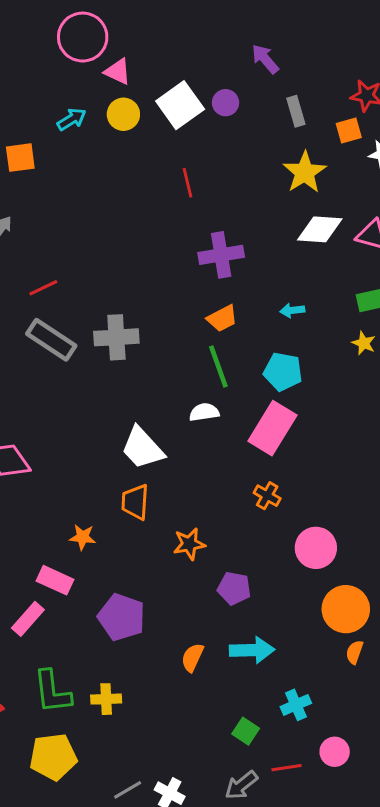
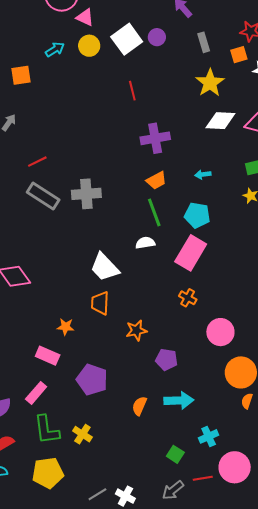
pink rectangle: (28, 619) -> (36, 393), moved
yellow cross: (106, 699) -> (82, 434), turned 36
pink circle: (335, 752) -> (235, 467), size x1.6

